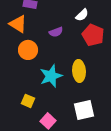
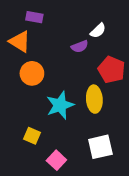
purple semicircle: (56, 32) -> (80, 46), moved
red pentagon: (93, 35) -> (111, 70), moved

